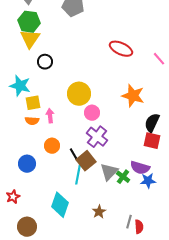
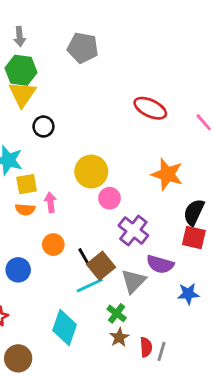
purple cross: (97, 137) -> (133, 230), moved
purple semicircle: (140, 168) -> (160, 264), moved
cyan line: (78, 175) -> (90, 285), turned 54
green cross: (123, 177) -> (117, 313), moved
red semicircle: (139, 227) -> (146, 347), moved

